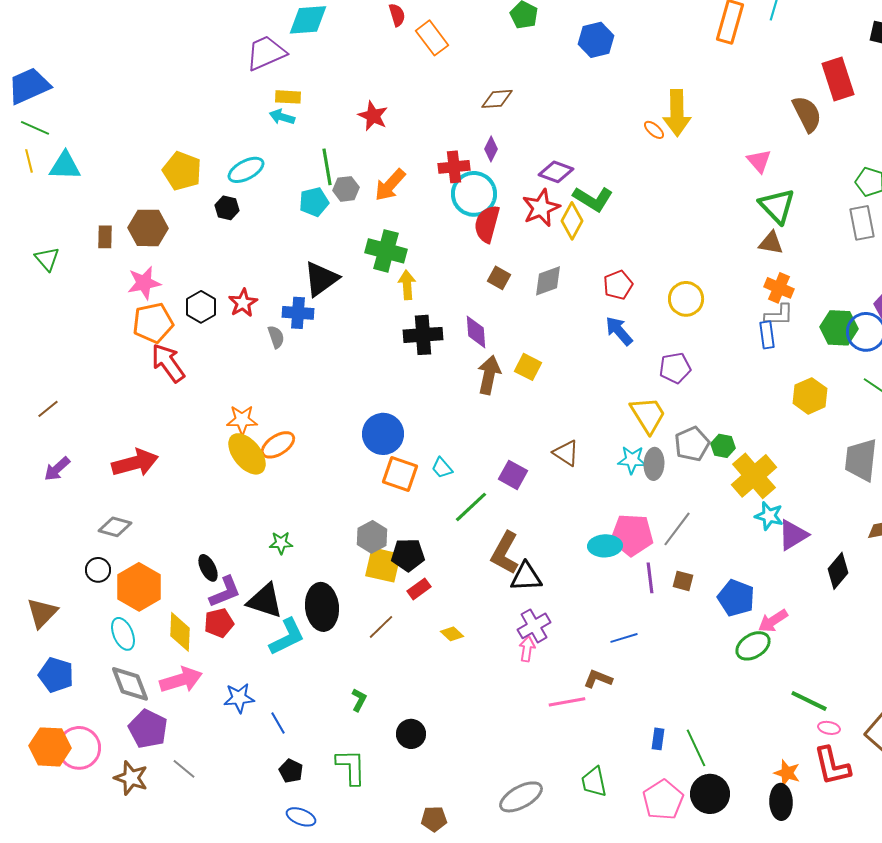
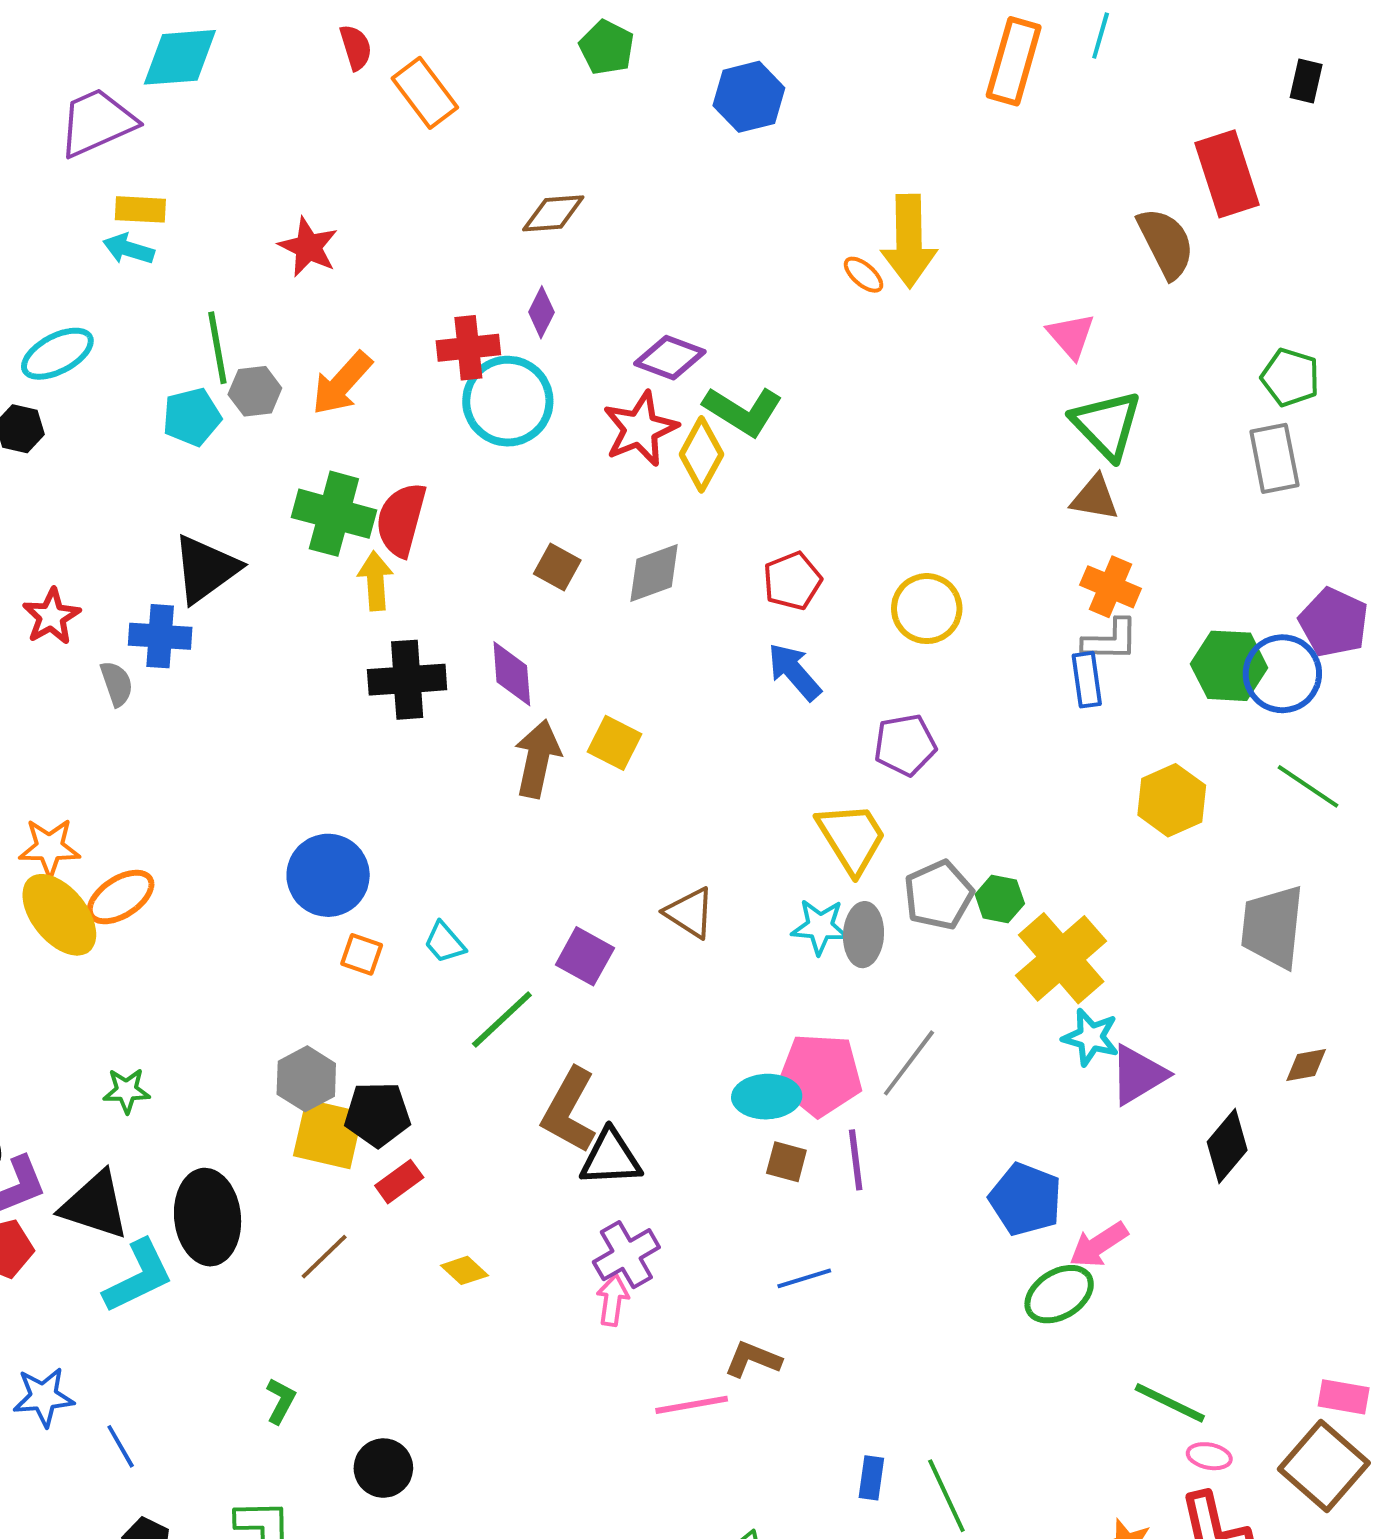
red semicircle: (487, 224) -> (401, 520), moved
orange square: (400, 474) -> (362, 954), size x0.6
brown square: (683, 581) -> (786, 1162), moved

